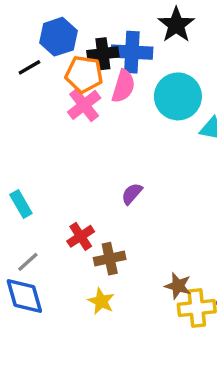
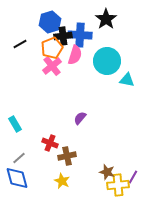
blue hexagon: (58, 37) -> (50, 22), moved
orange pentagon: (84, 74) -> (52, 48), turned -30
red cross: (81, 236) -> (50, 143), turned -35

